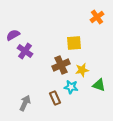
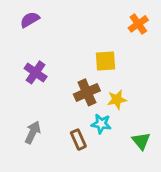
purple semicircle: (13, 35) -> (30, 20), moved
green triangle: (99, 85) -> (141, 141), moved, turned 32
gray arrow: (25, 103) -> (33, 132), moved

